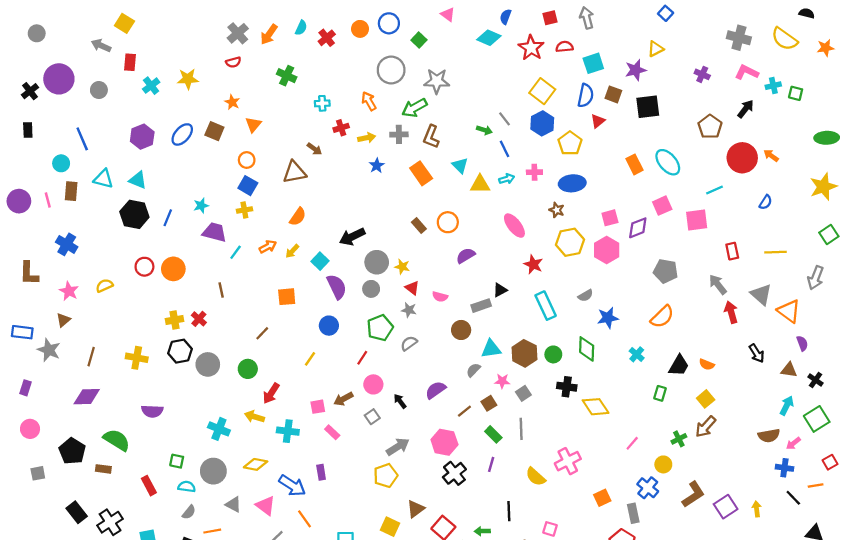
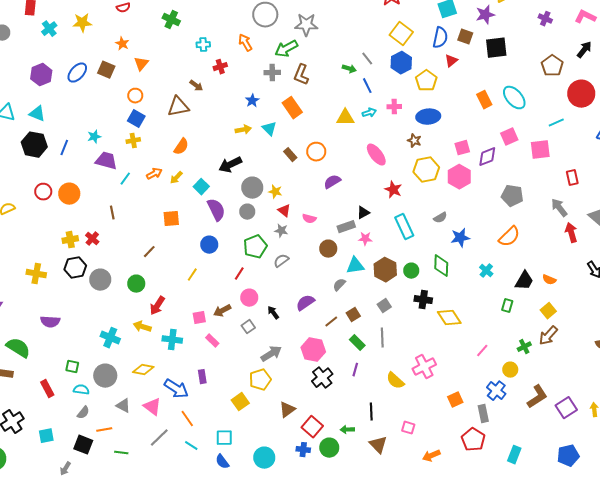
yellow arrow: (367, 138) -> (243, 130), moved
cyan triangle: (460, 166) -> (269, 129), moved
pink star: (502, 381) -> (365, 239), moved
yellow square: (390, 527) -> (240, 402), moved, turned 30

